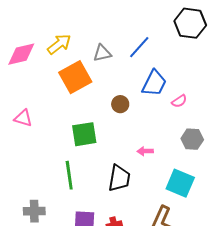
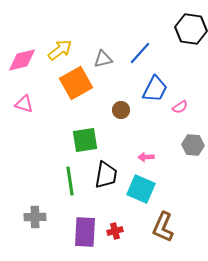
pink triangle: (23, 118) -> (24, 104), moved
black trapezoid: (119, 178) -> (106, 175), moved
cyan square: (180, 183) -> (141, 189), moved

